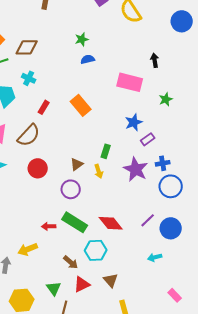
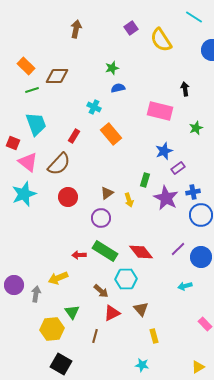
cyan cross: (29, 78) -> (94, 107), moved
green rectangle: (106, 151) -> (145, 180), moved
green triangle: (54, 288) -> (72, 312), moved

